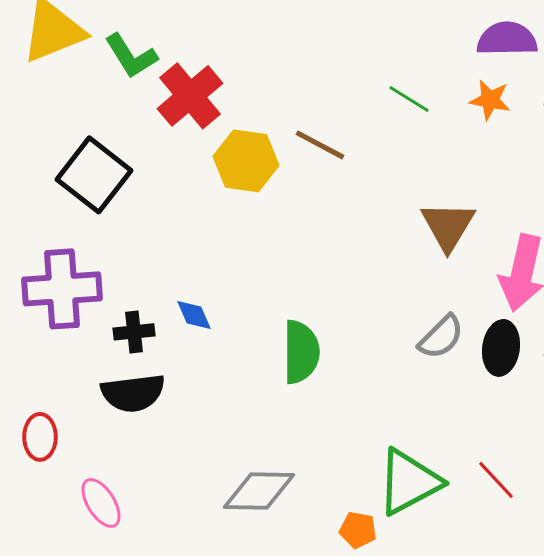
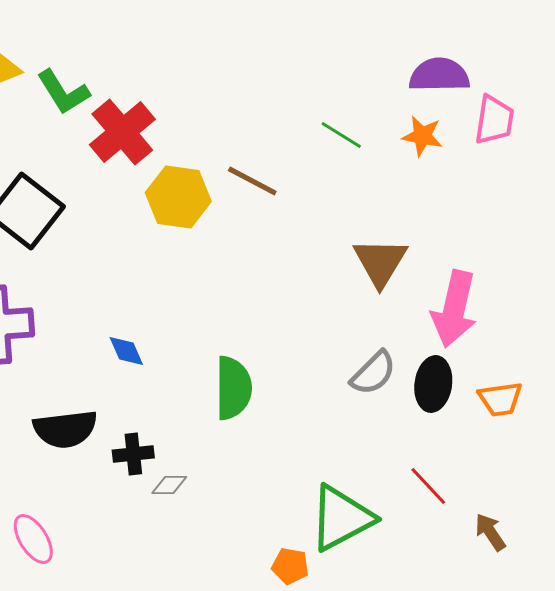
black cross: (134, 332) -> (133, 454), moved
red line: (496, 480) -> (428, 486), moved
gray diamond: (259, 491) -> (169, 485), moved, size x0.5

